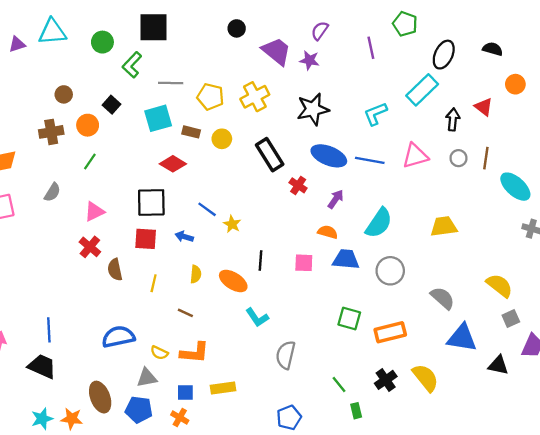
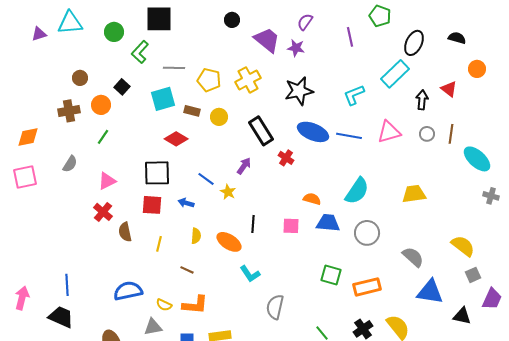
purple arrow: (336, 199) -> (244, 166), moved

